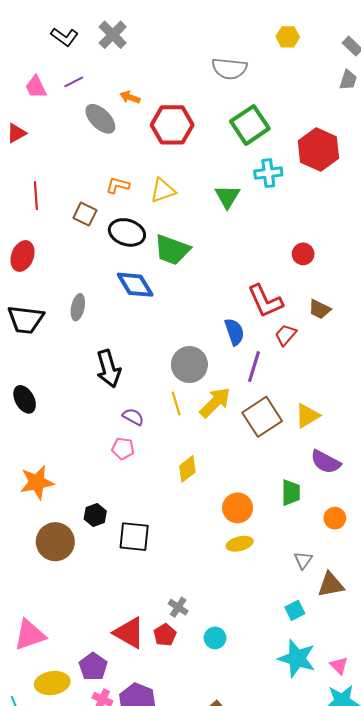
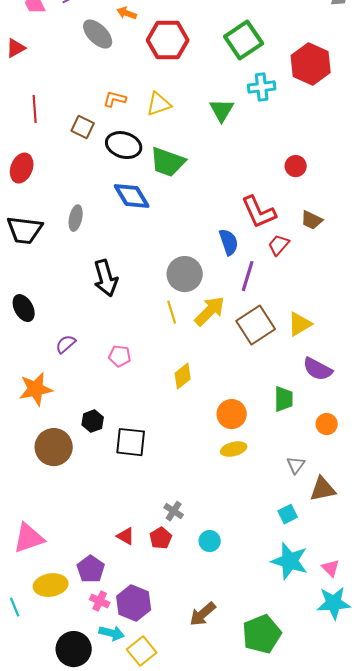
purple semicircle: (133, 417) -> (66, 344), moved, turned -70
red triangle: (129, 633) -> (126, 536), size x0.6

